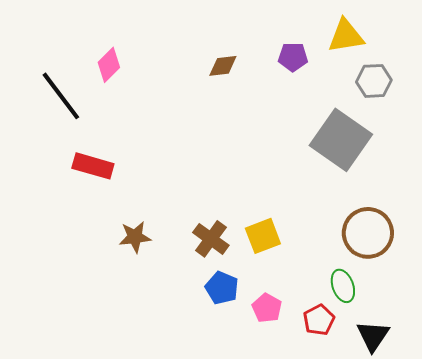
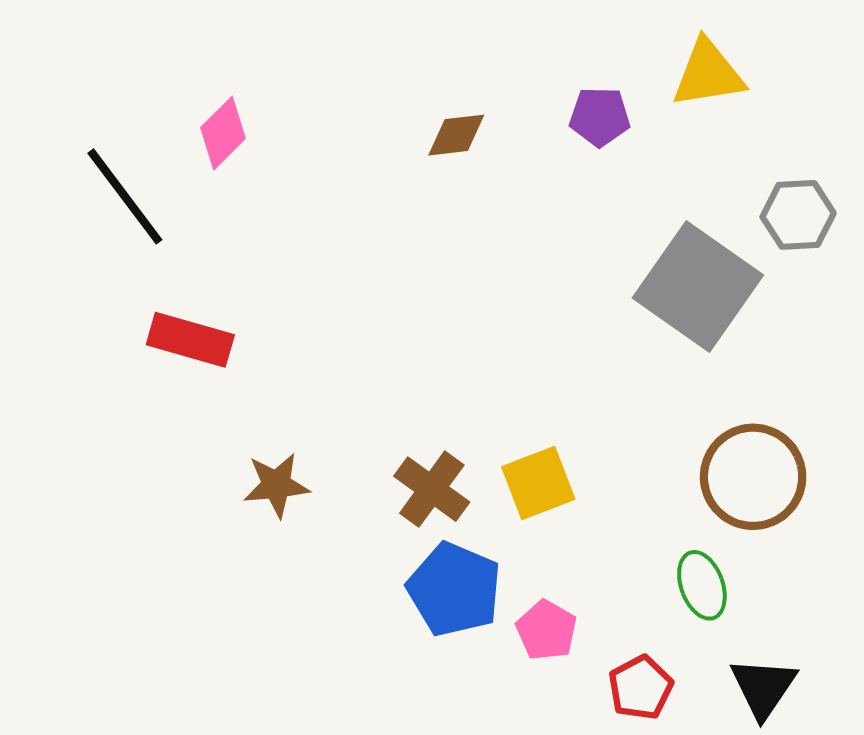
gray hexagon: (374, 81) -> (798, 215), moved
blue pentagon: (222, 288) -> (454, 589), size x1.4
red pentagon: (319, 320) -> (641, 688), moved

